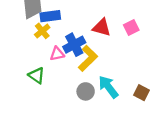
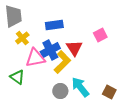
blue rectangle: (50, 16) -> (54, 25), moved
red triangle: (102, 28) -> (74, 48), moved, turned 42
pink triangle: (57, 54) -> (35, 58), size x1.5

